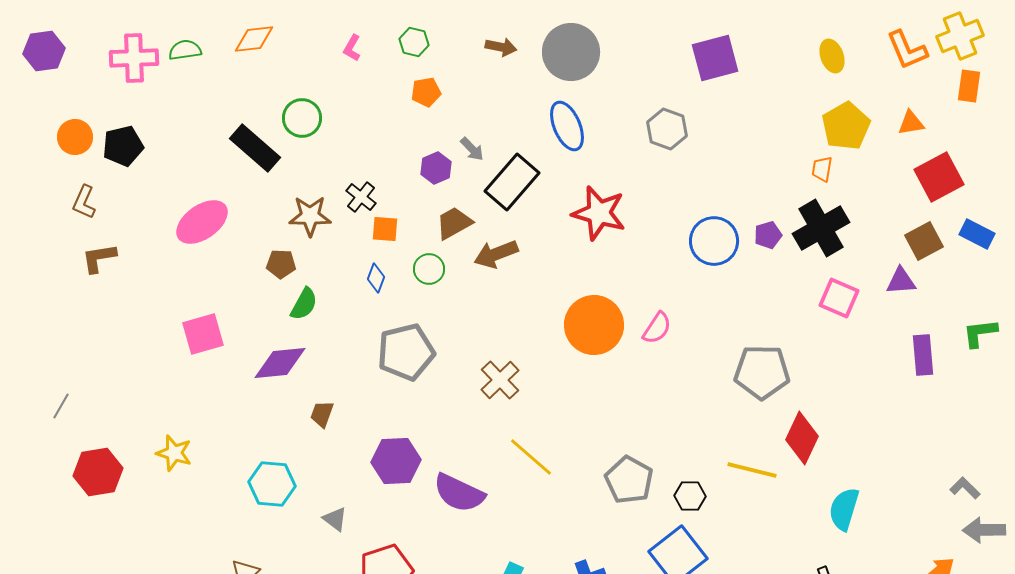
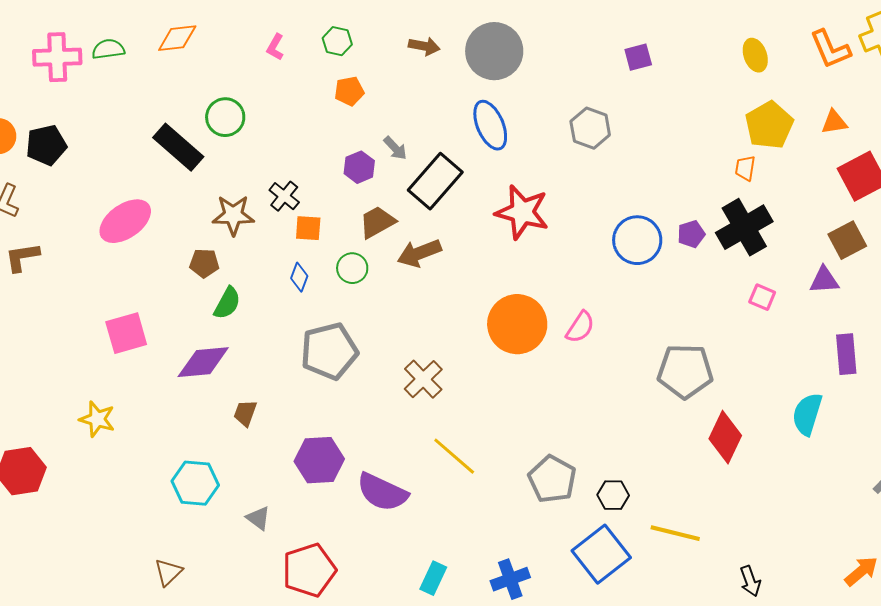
purple square: (715, 58) -> (638, 57), size x0.6
pink square: (839, 298) -> (762, 297), size x0.7
yellow star: (174, 453) -> (97, 419), moved
yellow line: (752, 470) -> (675, 533), moved
cyan semicircle: (844, 509) -> (807, 414), moved

